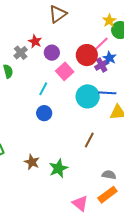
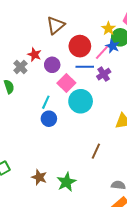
red circle: (87, 55) -> (80, 46), moved
blue star: (110, 58) -> (113, 46), moved
blue line: (107, 93) -> (85, 67), moved
cyan circle: (88, 96) -> (81, 101), moved
blue circle: (44, 113) -> (49, 119), moved

